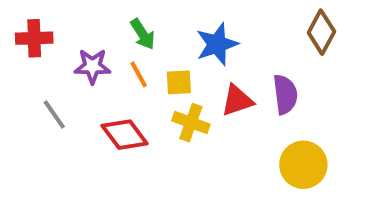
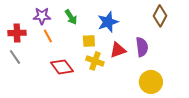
red cross: (34, 38) -> (17, 33), moved
purple star: (92, 66) -> (42, 16), moved
orange line: (139, 74) -> (48, 36), moved
gray line: (54, 115) -> (15, 57), moved

